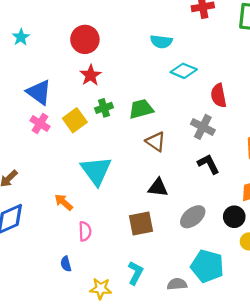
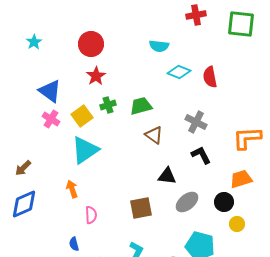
red semicircle: (219, 96) -> (210, 77), moved
cyan triangle: (96, 171) -> (85, 150), moved, turned 32
black triangle: (158, 188) -> (167, 176), moved
orange arrow: (64, 202) -> (72, 189), turned 30

